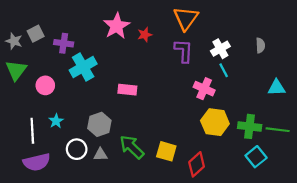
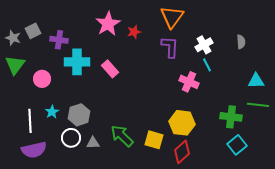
cyan cross: (83, 67) -> (77, 62), turned 30
pink rectangle: (127, 90) -> (110, 69), moved, turned 42
yellow hexagon: (215, 122) -> (182, 123), moved
gray hexagon: (99, 124) -> (79, 115), moved
green line: (278, 130) -> (258, 105), moved

